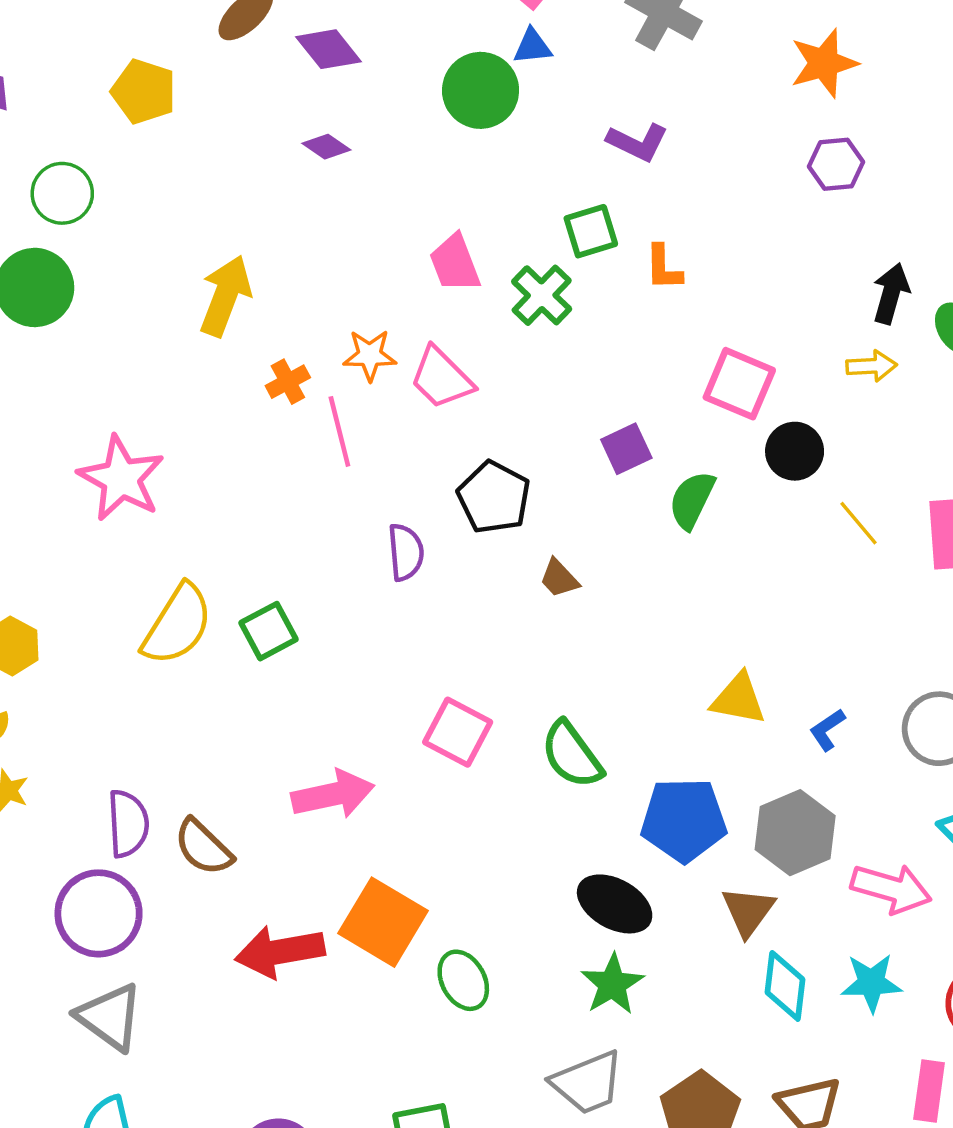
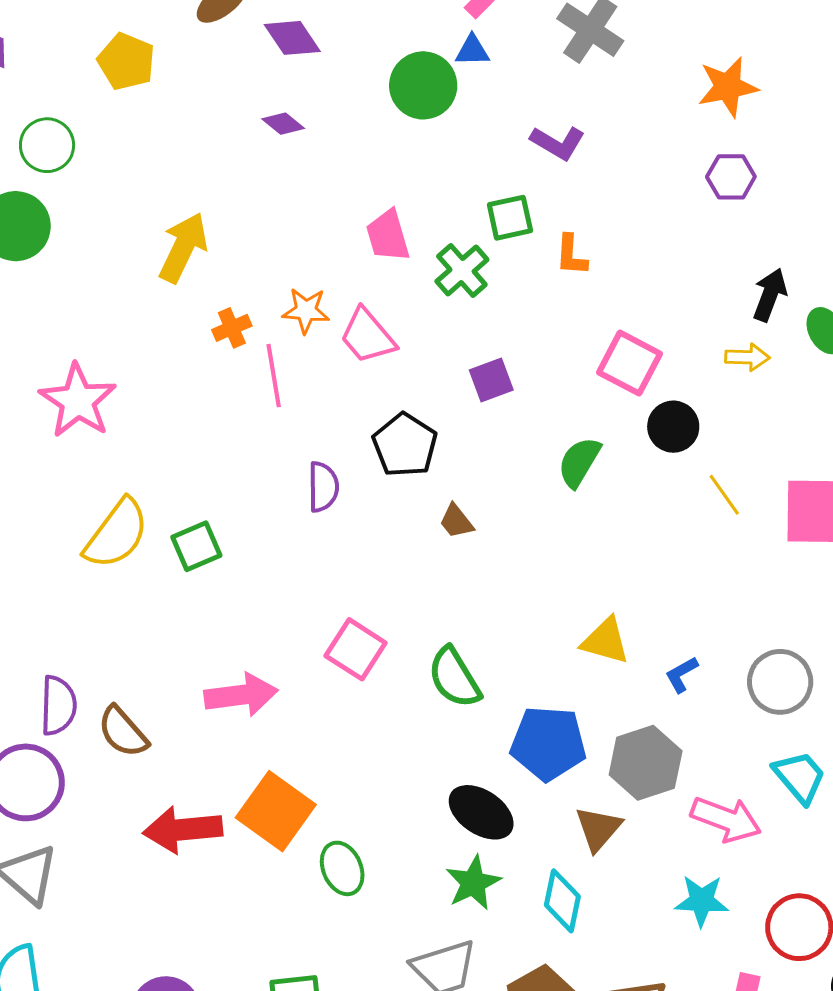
purple square: (626, 449) -> (491, 380), moved
cyan diamond: (785, 986) -> (562, 901), moved

